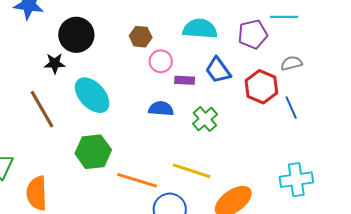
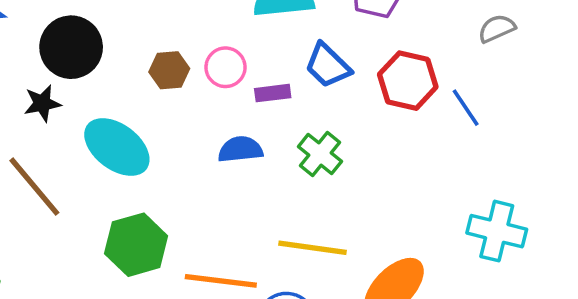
brown hexagon: (141, 37) -> (169, 70), moved
gray semicircle: (291, 63) -> (497, 28), moved
cyan cross: (296, 180) -> (497, 231), turned 32

